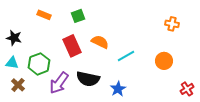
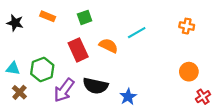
black star: (14, 38) -> (15, 23), moved
cyan line: (126, 56) -> (137, 33), moved
orange circle: (164, 61) -> (189, 72), moved

